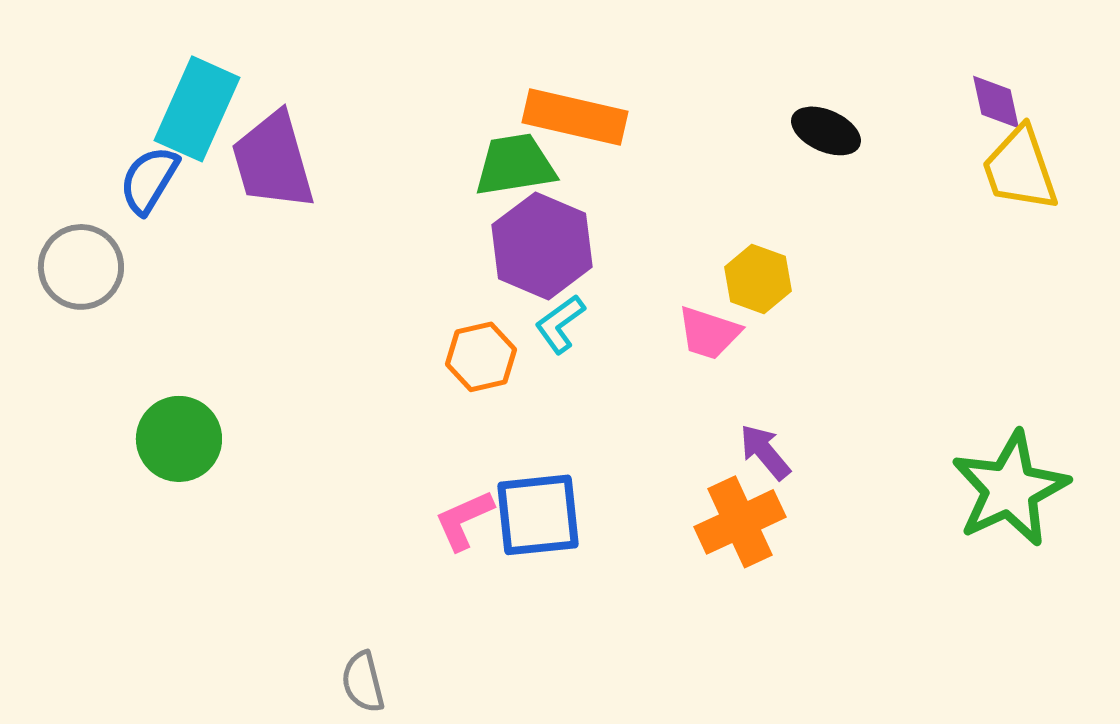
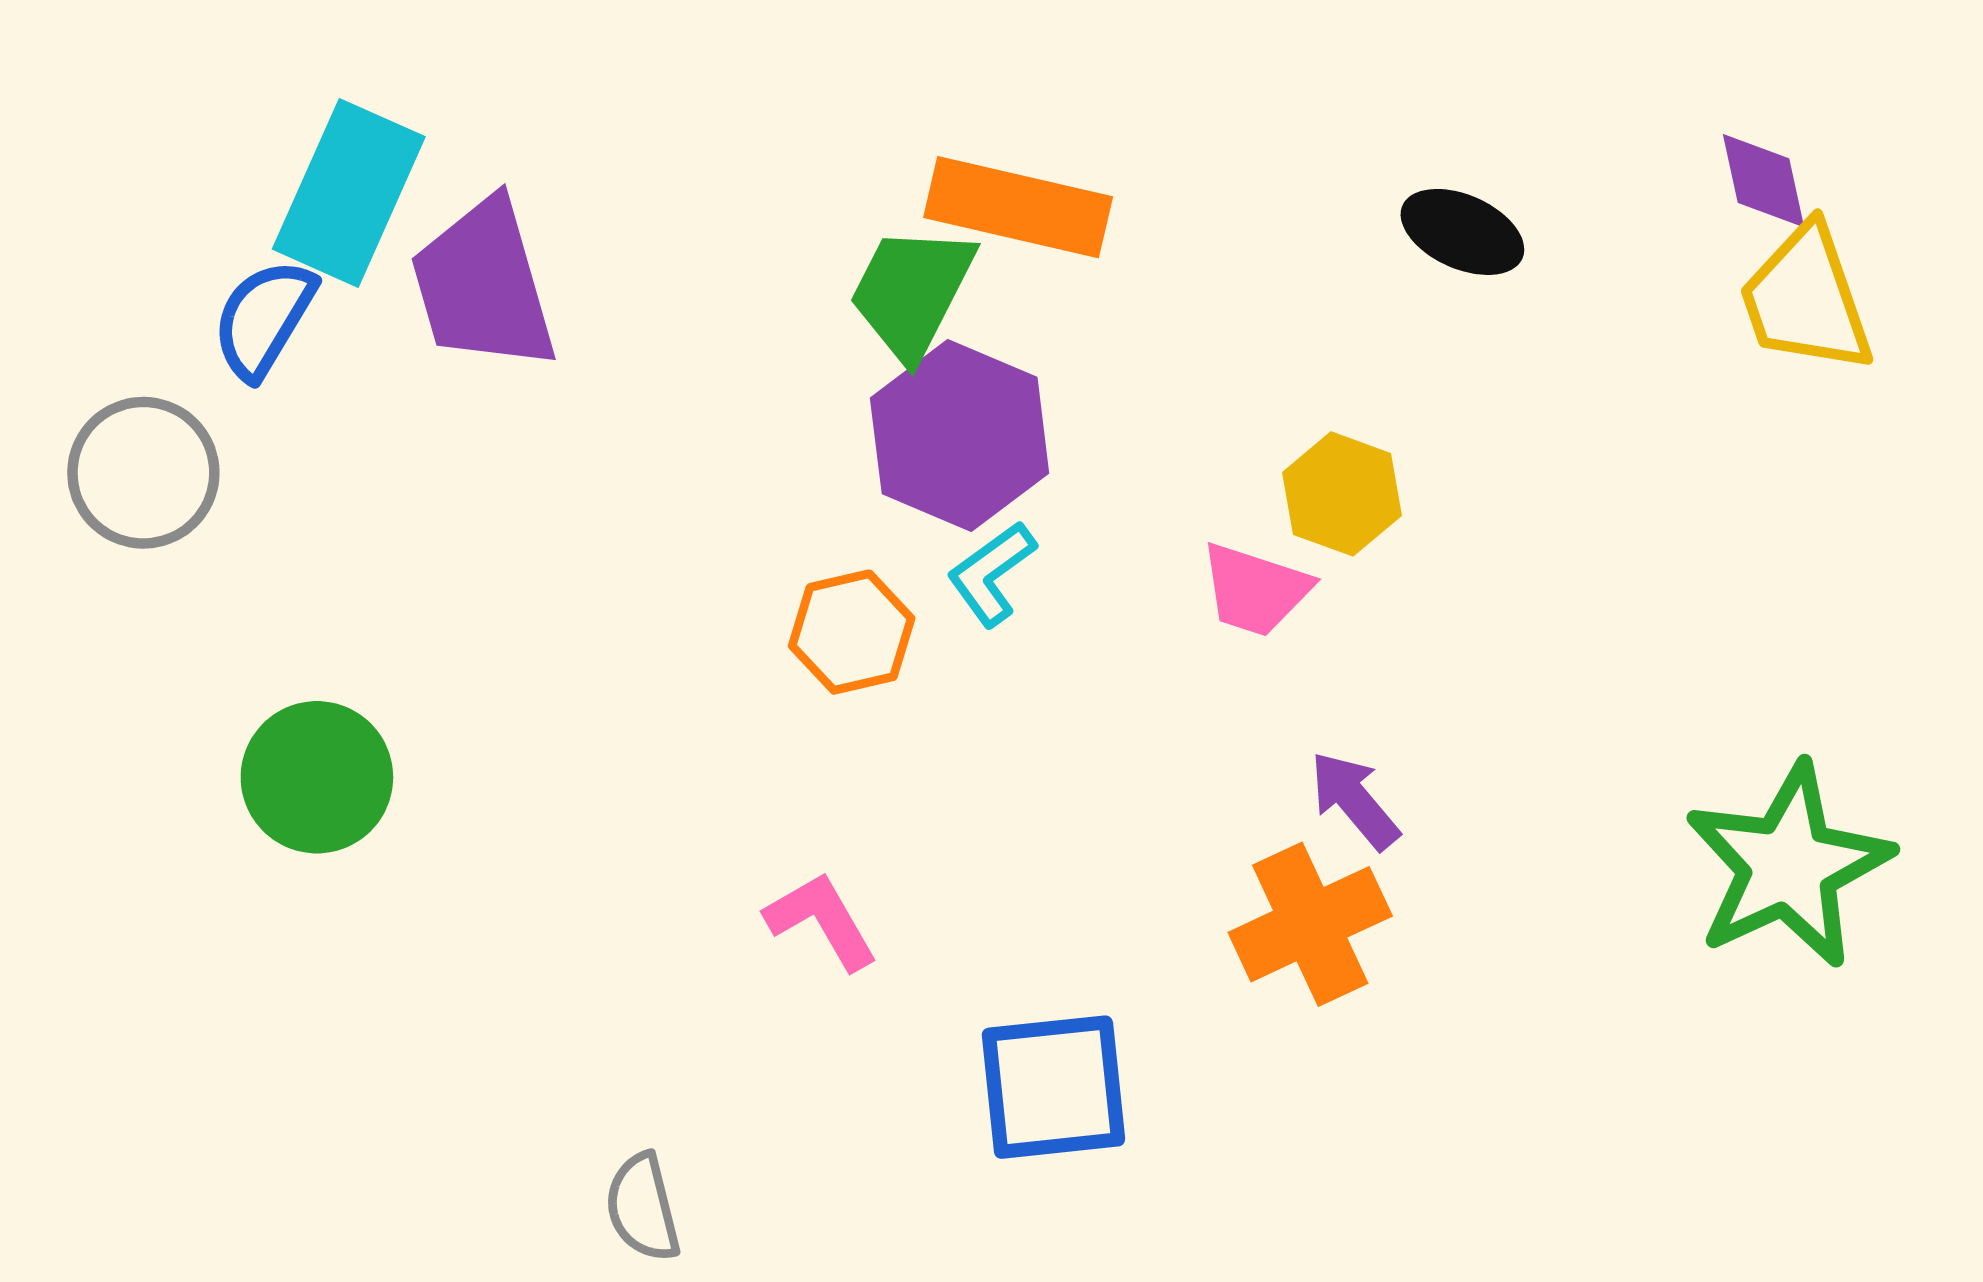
green trapezoid: (515, 165) -> (912, 292), turned -54
blue square: (538, 515) -> (1053, 1087), moved
pink L-shape: (464, 520) -> (822, 921), turned 84

